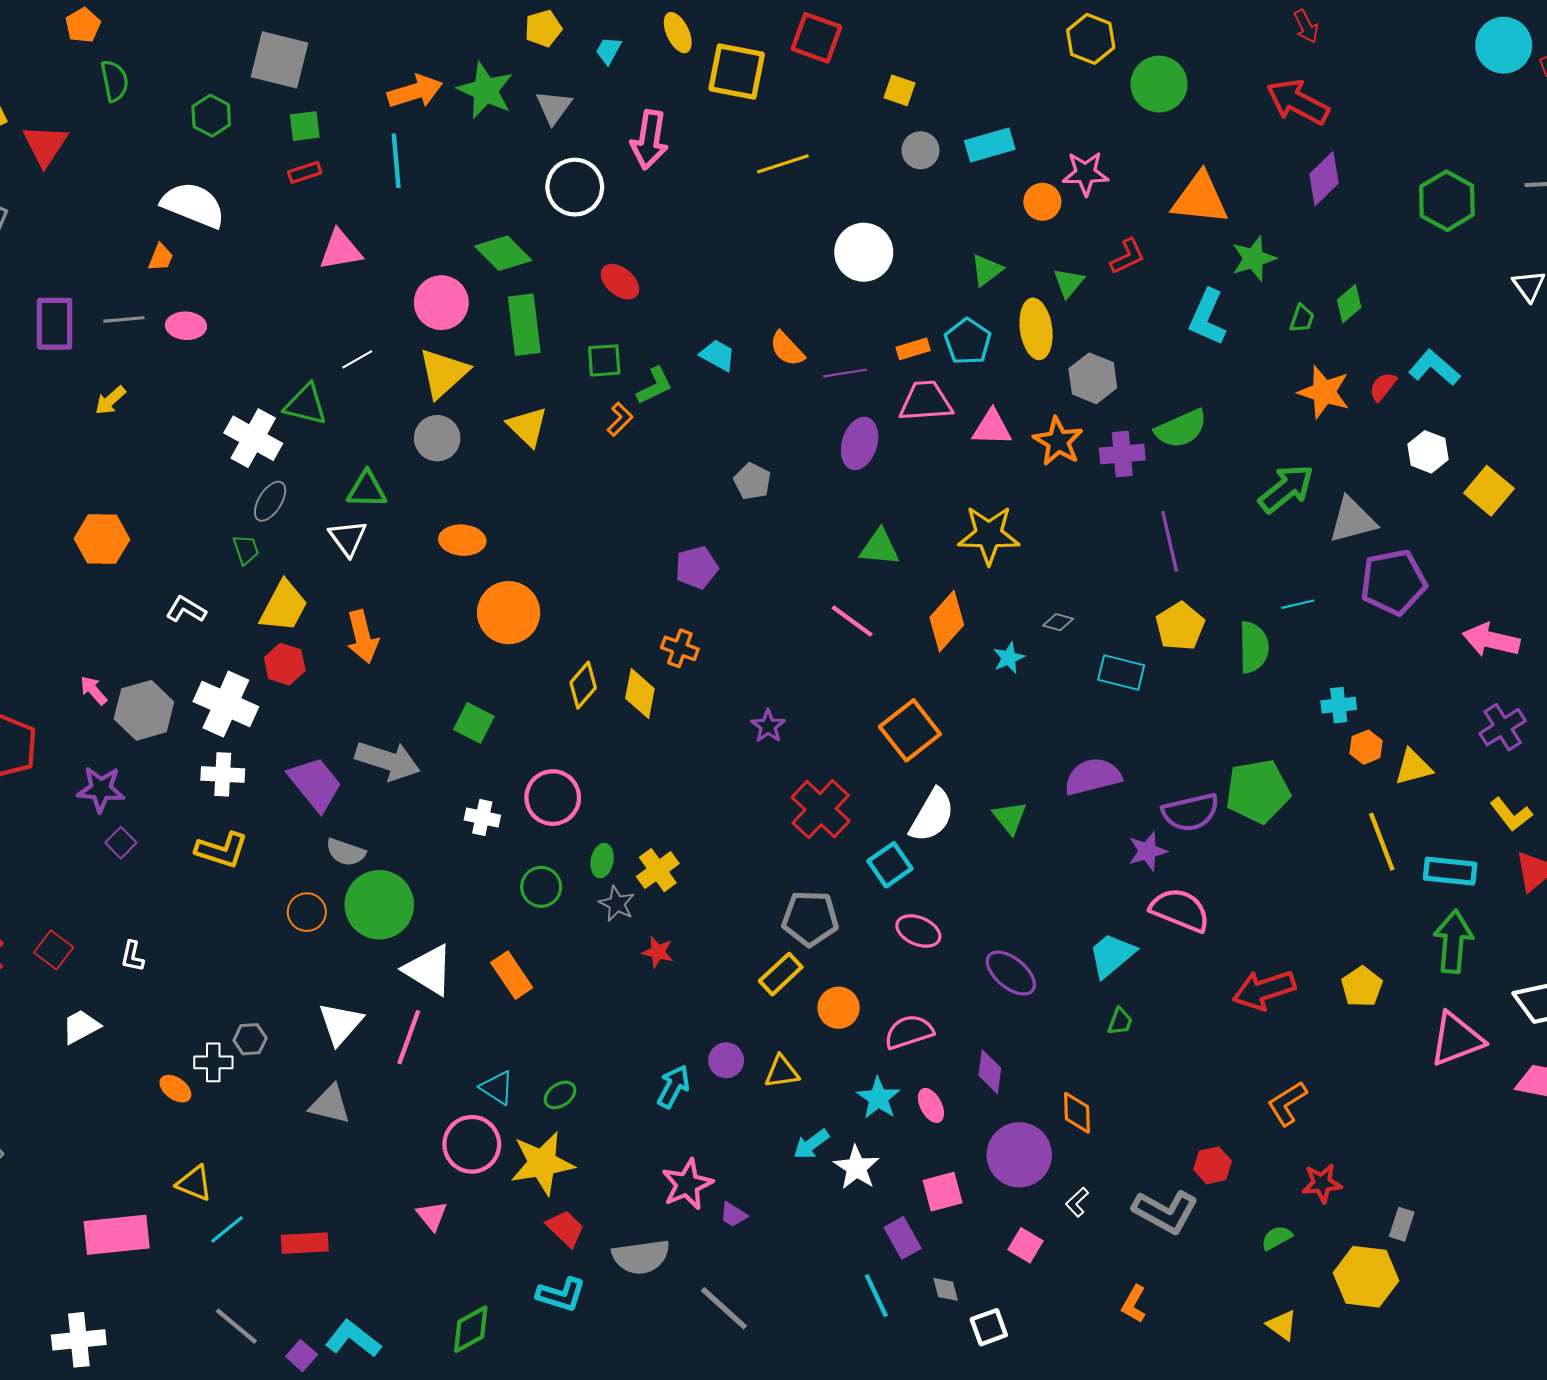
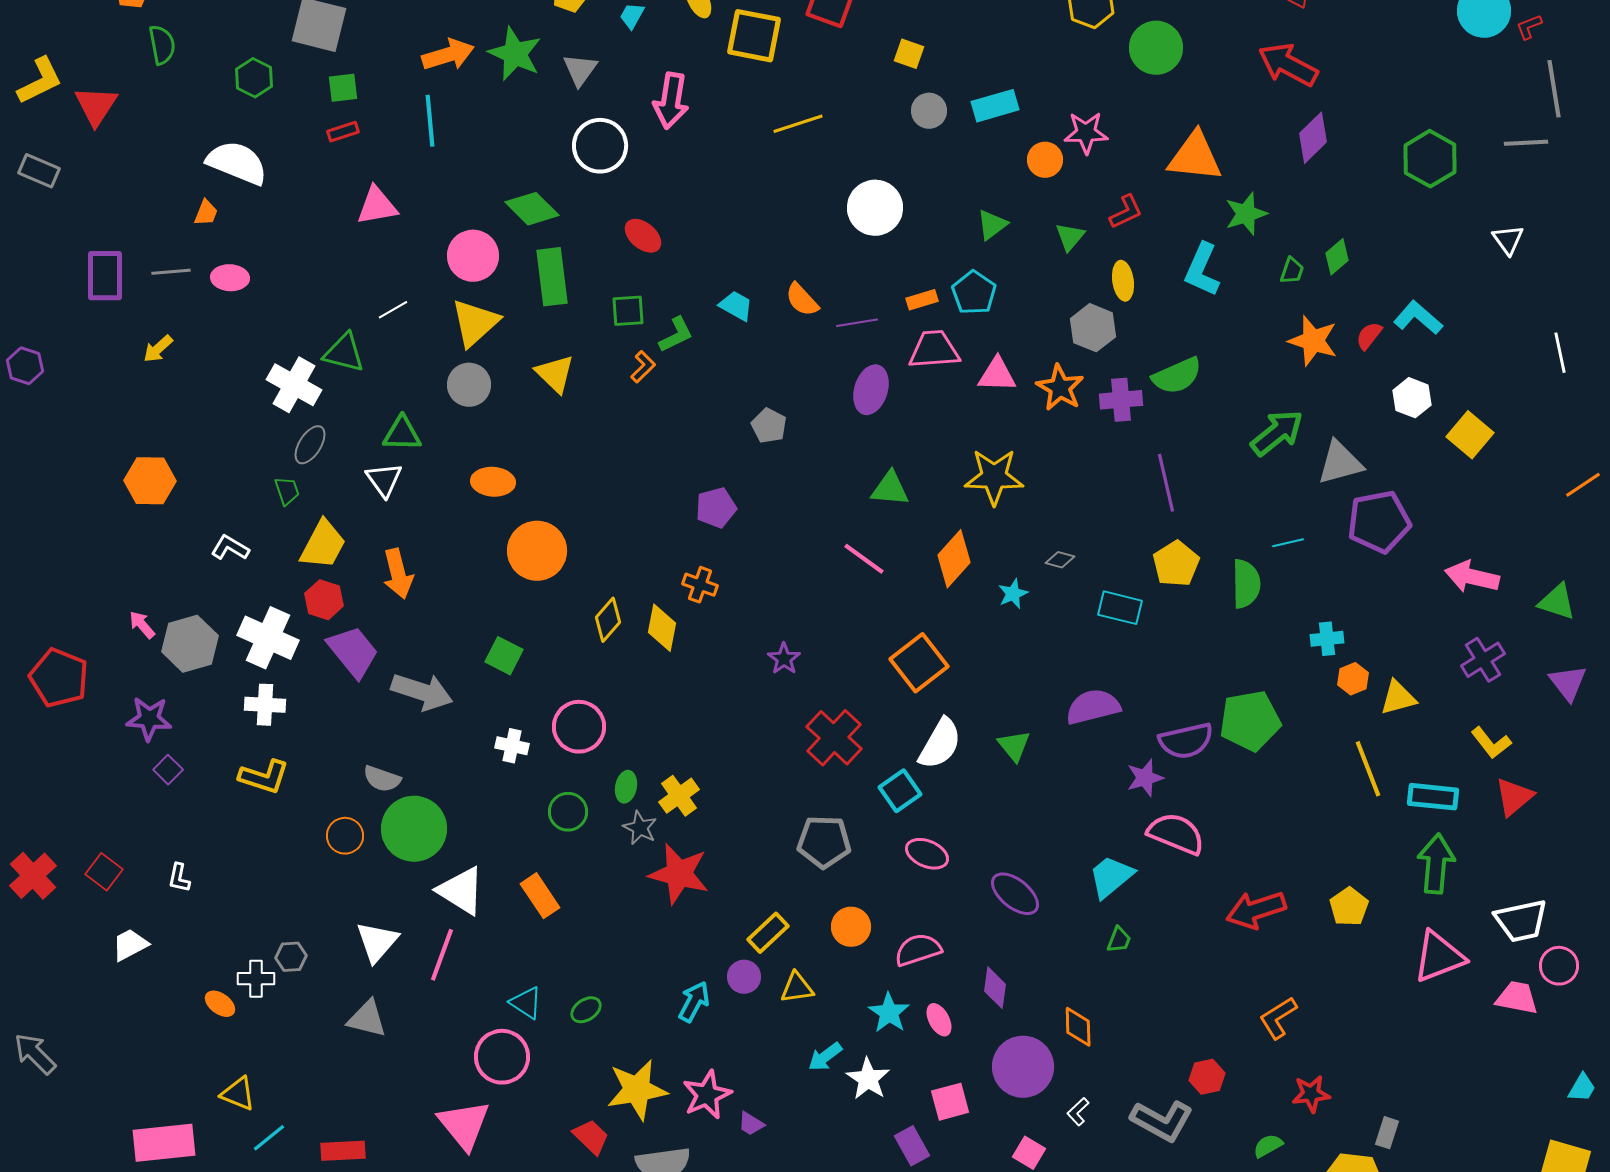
yellow ellipse: (1036, 329) -> (1123, 281), moved, size x0.7
purple trapezoid: (315, 784) -> (353, 652), moved
red star: (658, 952) -> (679, 874), size x2.0
yellow rectangle: (781, 974) -> (768, 933), moved
yellow star: (542, 1163) -> (637, 1090), moved
pink triangle: (432, 1216) -> (464, 1125), size x1.8

